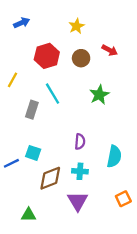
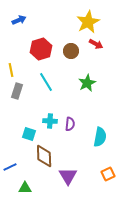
yellow star: (76, 26) -> (88, 22), moved, size x1.6
yellow line: (13, 80) -> (11, 70), turned -40
gray rectangle: (32, 110) -> (17, 91), moved
blue line: (11, 163) -> (10, 167), moved
cyan cross: (80, 171) -> (50, 121), moved
brown diamond: (50, 178) -> (44, 156), turned -70

